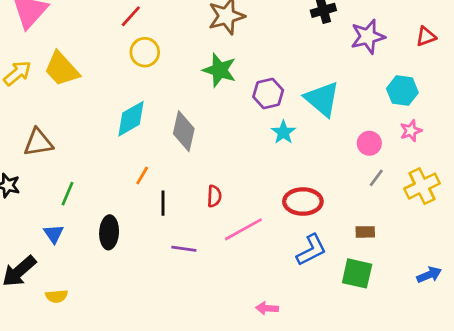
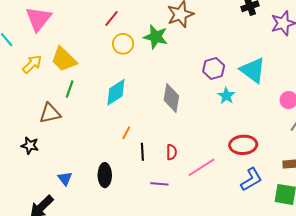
green star: (220, 70) -> (156, 37), moved
gray diamond: (184, 131) -> (171, 98), moved
green line: (67, 194) -> (70, 89), moved
red semicircle: (214, 196) -> (172, 152), moved

